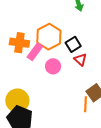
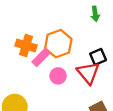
black square: (73, 44) -> (98, 57), moved
red triangle: (80, 60) -> (88, 73), size x1.6

